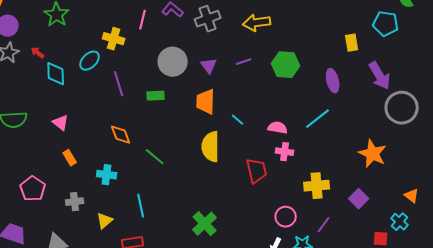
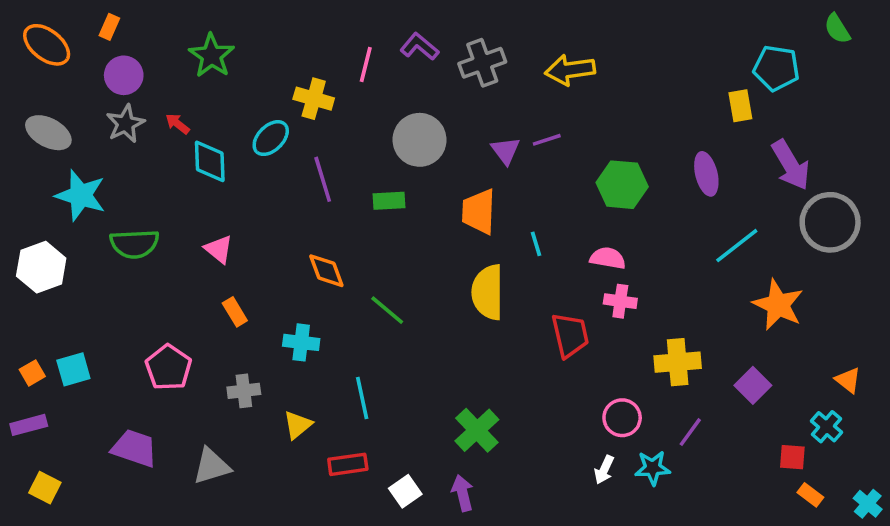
cyan pentagon: (386, 24) -> (776, 68), moved
green hexagon: (286, 65) -> (622, 185), moved
purple triangle: (209, 66) -> (506, 151), moved
cyan line: (318, 119) -> (737, 246), moved
cyan line: (238, 120) -> (536, 244), turned 32

